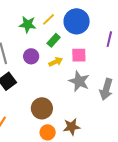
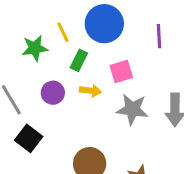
yellow line: (49, 19) -> (63, 32), turned -56
yellow arrow: (56, 62) -> (90, 91), turned 48

